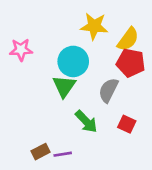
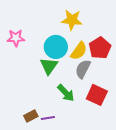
yellow semicircle: (128, 39) -> (79, 51), moved
red pentagon: (131, 63) -> (100, 48), turned 30
red square: (127, 124) -> (97, 95), size x1.5

